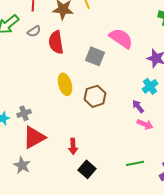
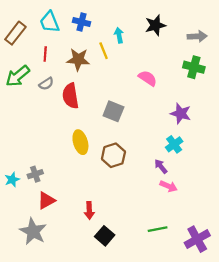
pink semicircle: (121, 38) -> (148, 78), moved, size x0.7
red triangle: (34, 137) -> (46, 201), size x0.7
gray star: (22, 165) -> (33, 231), size x1.4

